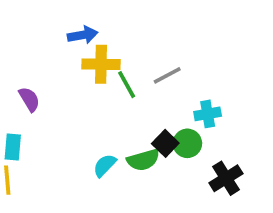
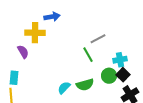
yellow cross: (101, 64) -> (35, 33), moved
green line: (127, 85) -> (88, 55), moved
black square: (165, 143) -> (123, 75), moved

